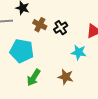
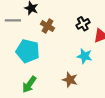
black cross: (61, 28) -> (83, 24), moved
green arrow: (34, 77) -> (29, 84), moved

